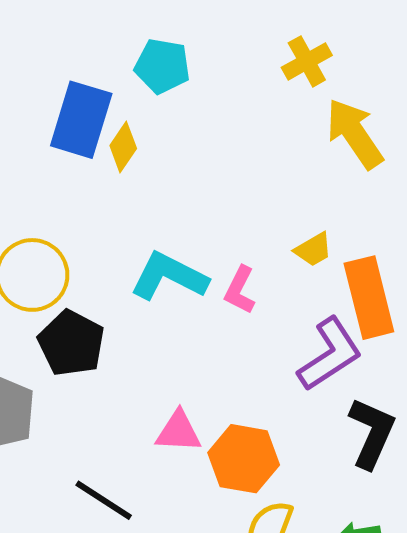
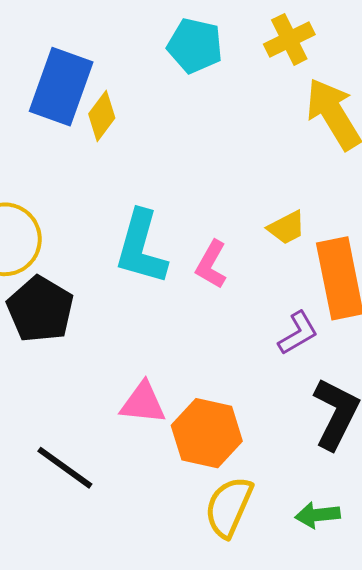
cyan pentagon: (162, 66) -> (195, 46), moved
cyan L-shape: (169, 276) -> (141, 247), turned -104
purple L-shape: (330, 354) -> (298, 333), size x0.6

